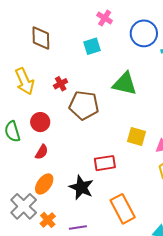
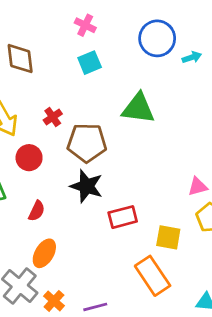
pink cross: (105, 18) -> (85, 25), moved
red circle: (40, 122) -> (29, 158), moved
yellow square: (136, 137) -> (168, 237), moved
black star: (81, 187) -> (87, 186), moved

